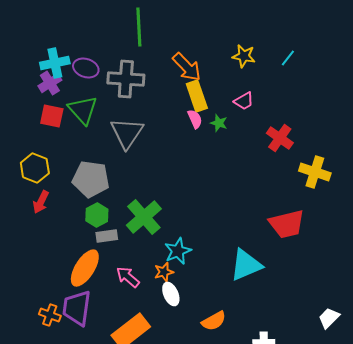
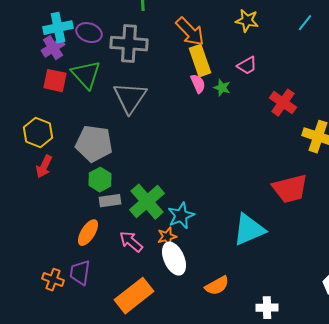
cyan line: (288, 58) -> (305, 23), moved
green cross: (144, 217) -> (147, 202), moved
orange ellipse: (85, 268) -> (88, 233), size x0.7
white ellipse: (171, 294) -> (174, 259), size x1.4
purple trapezoid: (77, 308) -> (80, 273), size x0.7

